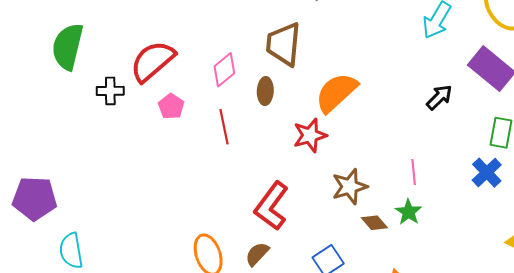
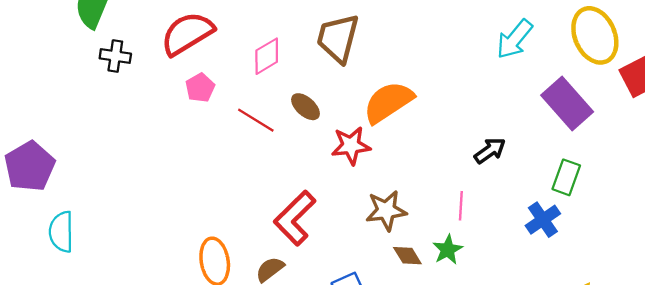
black cross: (110, 91) -> (115, 56), moved
brown ellipse: (265, 91) -> (305, 107), moved, turned -60
black arrow: (439, 97) -> (490, 151), moved
red line: (224, 127) -> (256, 120), turned -56
purple pentagon: (35, 198) -> (30, 166), turned 30

